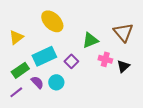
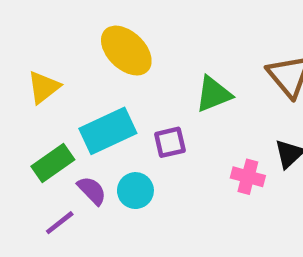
pink cross: (105, 59) -> (248, 177), moved
purple square: (71, 61) -> (170, 142), turned 32
purple line: (16, 92) -> (60, 223), moved

